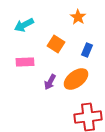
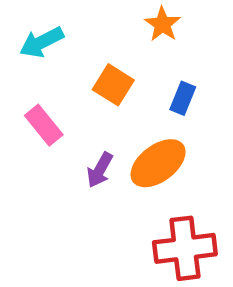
pink rectangle: (25, 62) -> (44, 125), turned 54

